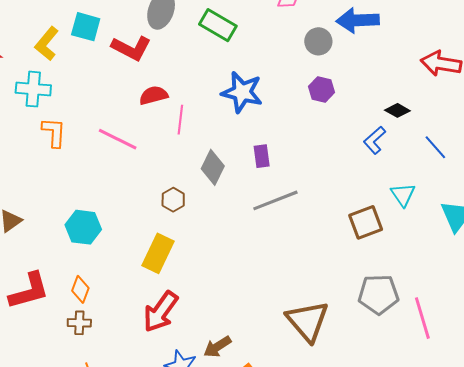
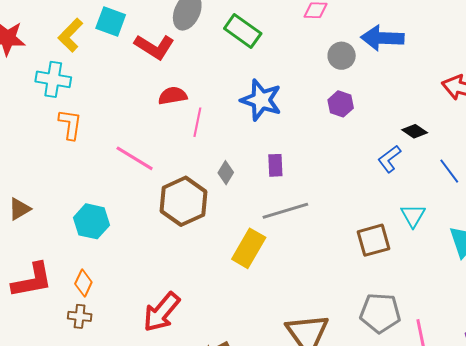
pink line: (118, 139) -> (135, 158), moved
gray diamond: (213, 167) -> (226, 173), size x0.7
brown hexagon: (173, 200) -> (183, 201), size x2.0
yellow rectangle: (158, 253) -> (249, 248), moved

